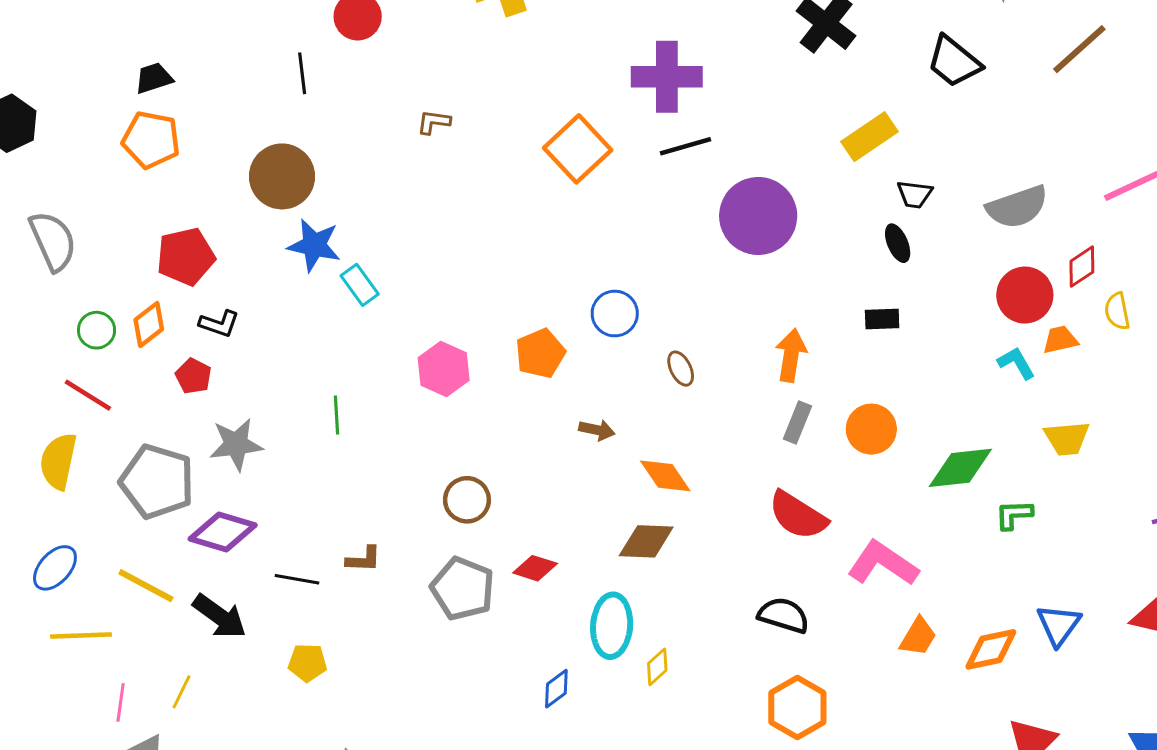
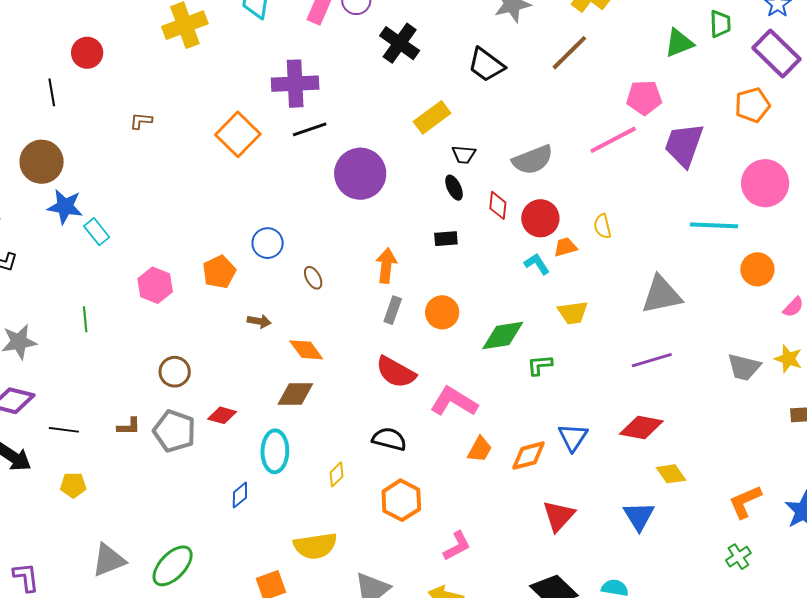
red diamond: (1082, 267) -> (498, 205), moved, turned -48
brown L-shape: (364, 559) -> (129, 426), moved
yellow diamond: (657, 667) -> (336, 474), moved

